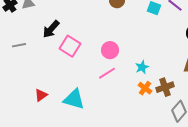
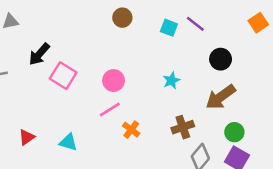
cyan star: (142, 67) -> (171, 81), moved
orange cross: (145, 88) -> (131, 130), moved
cyan triangle: (74, 99) -> (68, 142), size x0.7

